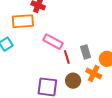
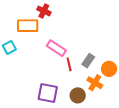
gray rectangle: (86, 52) -> (88, 61), turned 48
brown circle: (73, 81) -> (78, 95), moved

